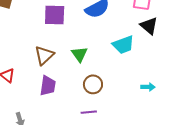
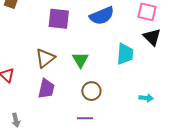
cyan trapezoid: (123, 45) -> (125, 54), turned -70

